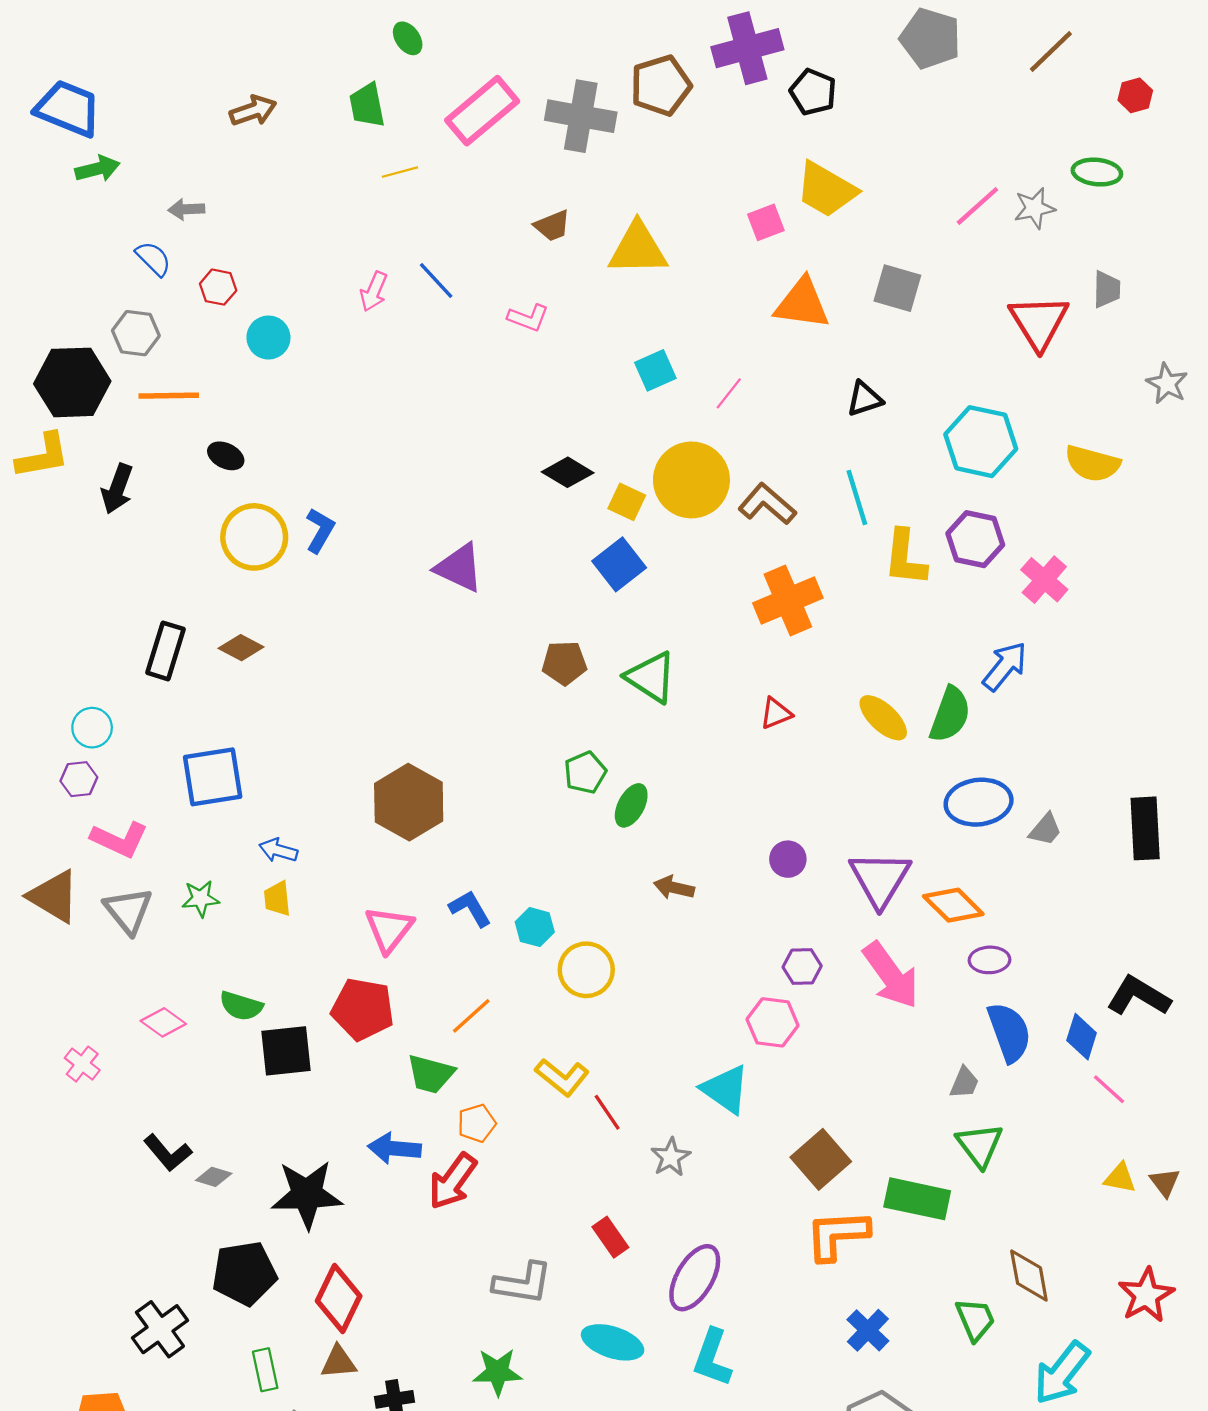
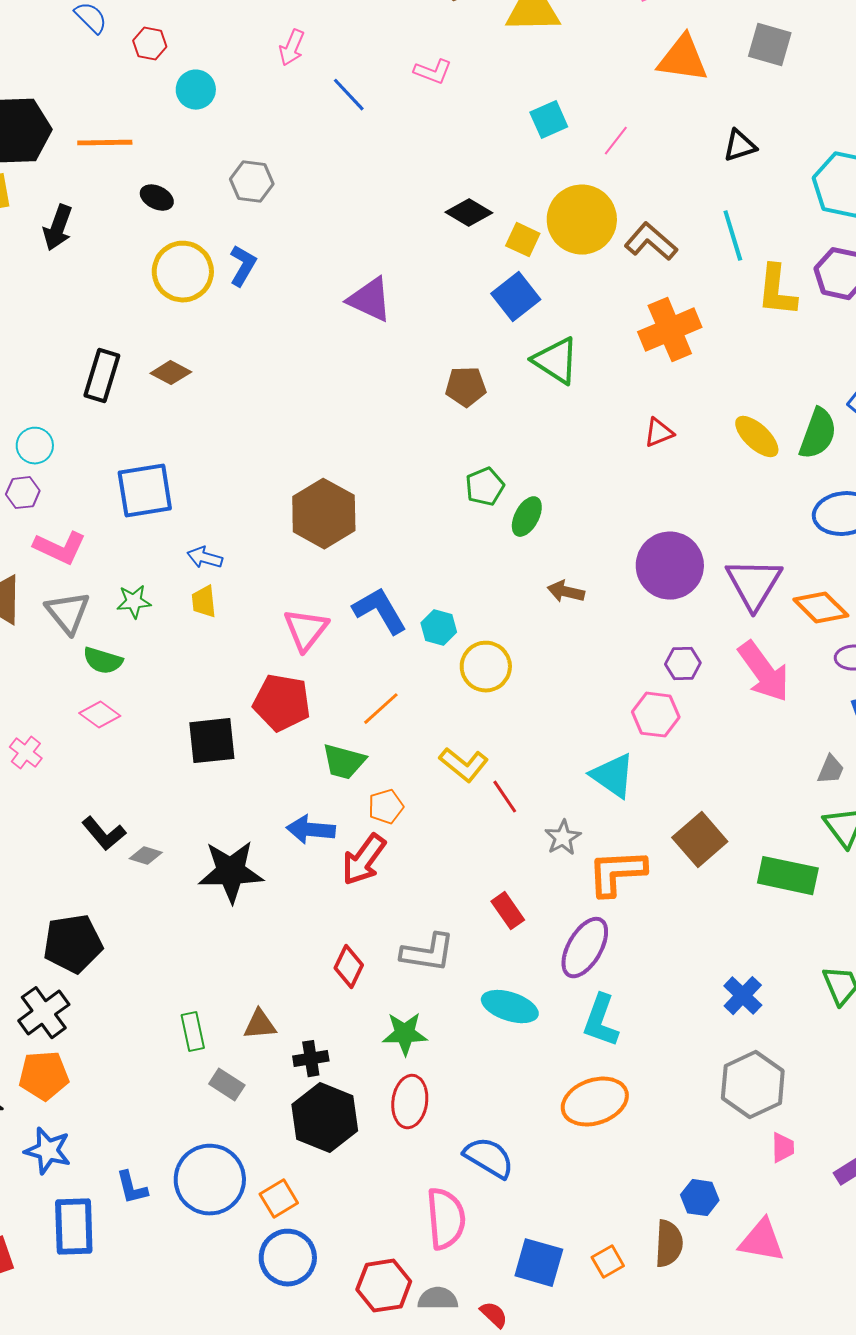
blue line: (436, 281) -> (349, 95), moved
gray hexagon: (136, 333) -> (252, 182), moved
green triangle: (651, 677) -> (556, 361), moved
purple circle: (788, 859) -> (670, 566), size x2.0
blue L-shape: (470, 908) -> (380, 611), size x1.4
green semicircle: (241, 1006) -> (103, 661), moved
orange L-shape: (837, 1235) -> (617, 873), moved
black pentagon: (244, 1273) -> (73, 944), moved
red diamond: (339, 1299) -> (349, 967), moved, size x0.7
black cross: (160, 1329) -> (44, 1013), moved

